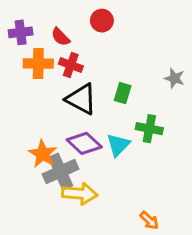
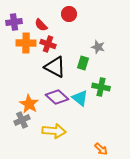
gray star: (174, 78) -> (98, 47), moved
cyan triangle: (118, 145) -> (80, 98), turned -36
gray cross: (60, 172) -> (22, 120), moved, size x0.7

